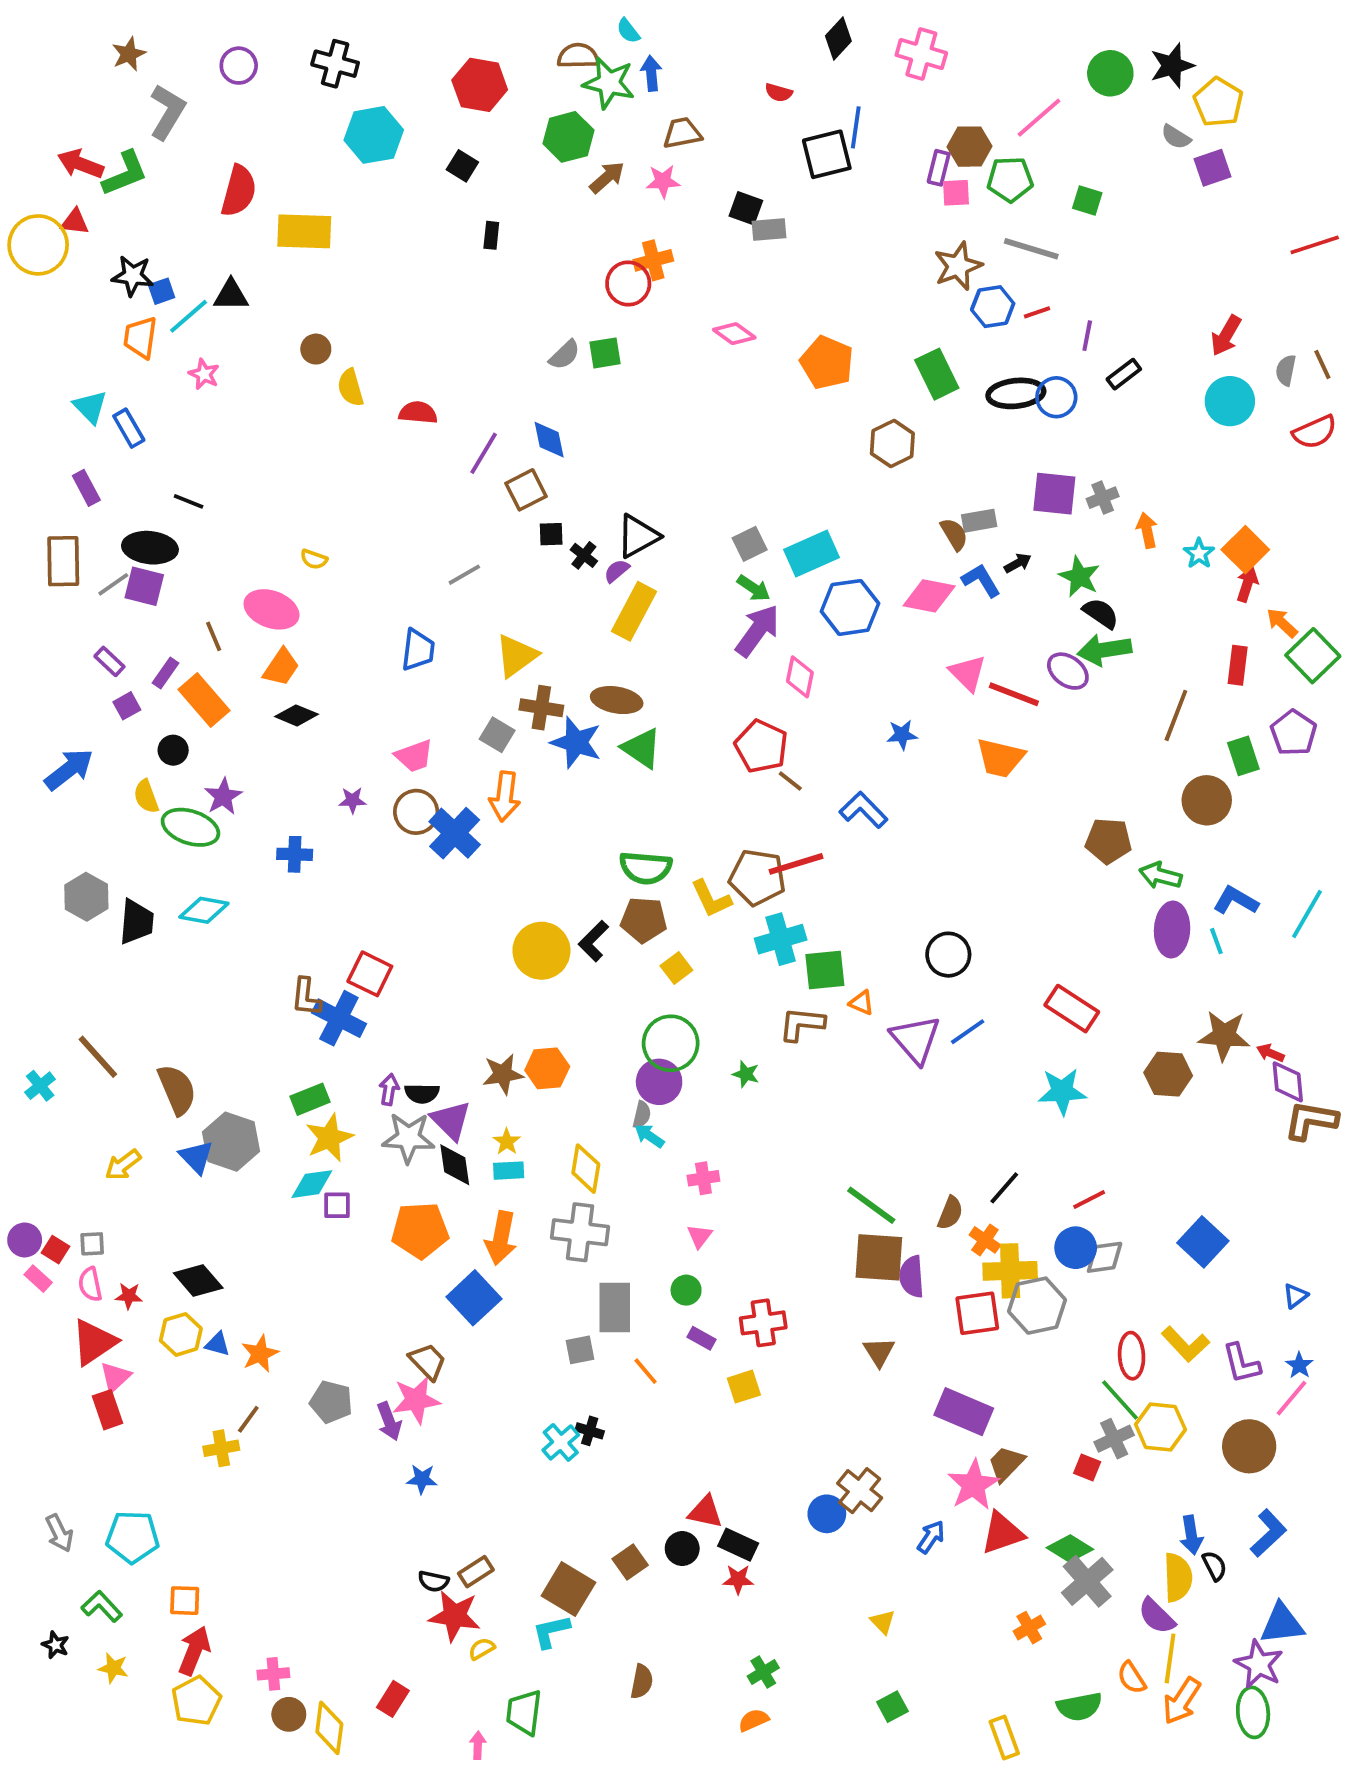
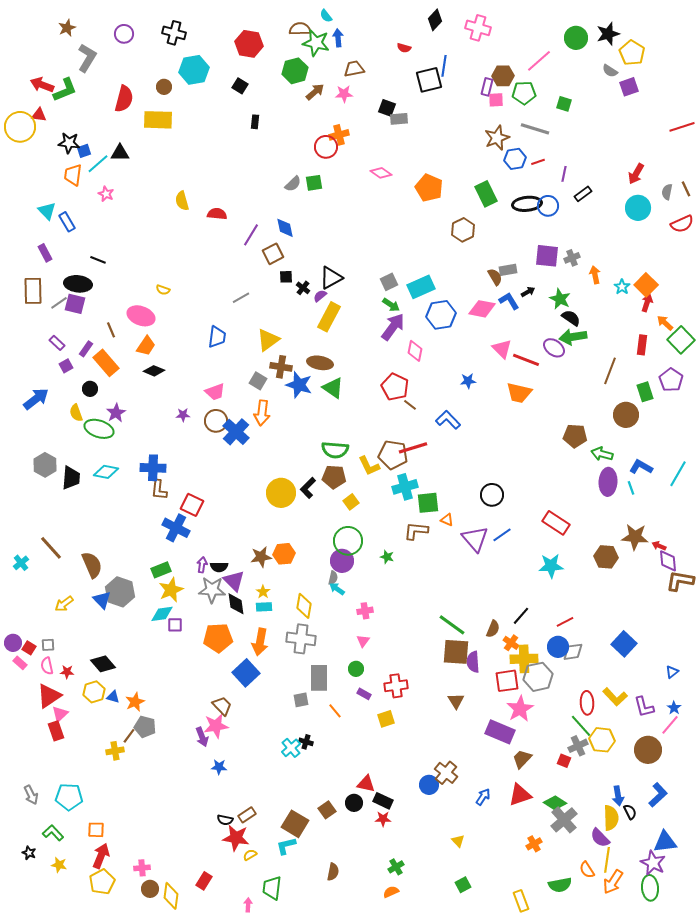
brown circle: (316, 349) -> (164, 87), moved
blue cross: (295, 854) -> (153, 468), moved, size x1.4
brown L-shape: (306, 997) -> (159, 490), moved
gray pentagon: (331, 1402) -> (145, 727), moved
pink star: (973, 1485) -> (520, 709), moved

